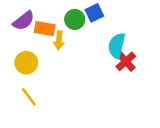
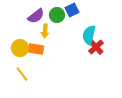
purple semicircle: (24, 21) -> (36, 16), moved
orange rectangle: (45, 29) -> (36, 49), moved

